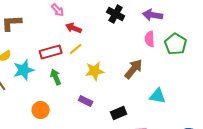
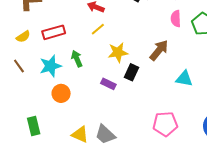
red rectangle: (51, 52) -> (54, 32), moved
cyan star: (24, 70) -> (51, 66), moved
black rectangle: (119, 113) -> (132, 72), moved, turned -42

